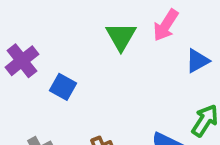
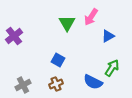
blue square: (63, 87) -> (58, 60), moved

